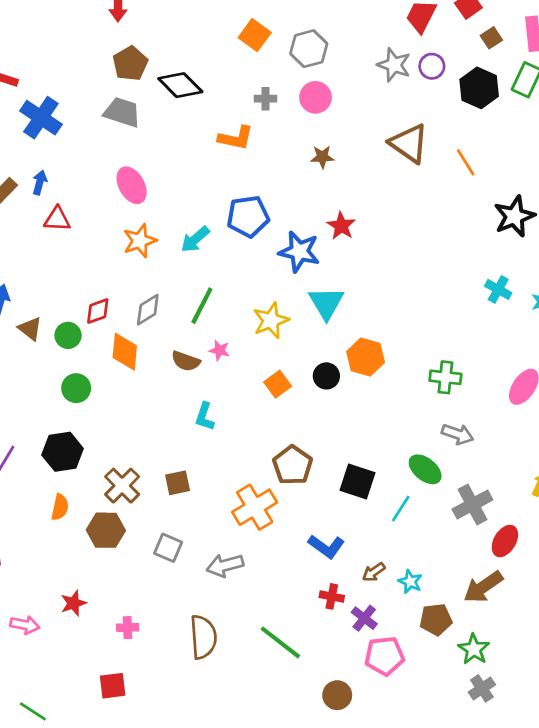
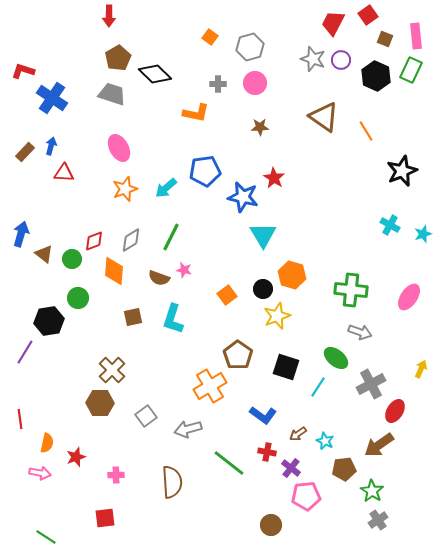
orange square: (255, 35) -> (210, 37), size x0.7
brown square: (491, 38) -> (385, 39), turned -35
yellow star: (271, 321) -> (277, 316), moved
green cross: (445, 377) -> (351, 290), size x1.4
cyan L-shape: (205, 417) -> (173, 319), size x1.4
black hexagon: (63, 452) -> (49, 321), moved
brown square: (178, 483) -> (133, 317), moved
orange semicircle: (60, 507) -> (47, 443), moved
gray square: (168, 548) -> (146, 416), turned 30
green line: (280, 642) -> (229, 463), moved

